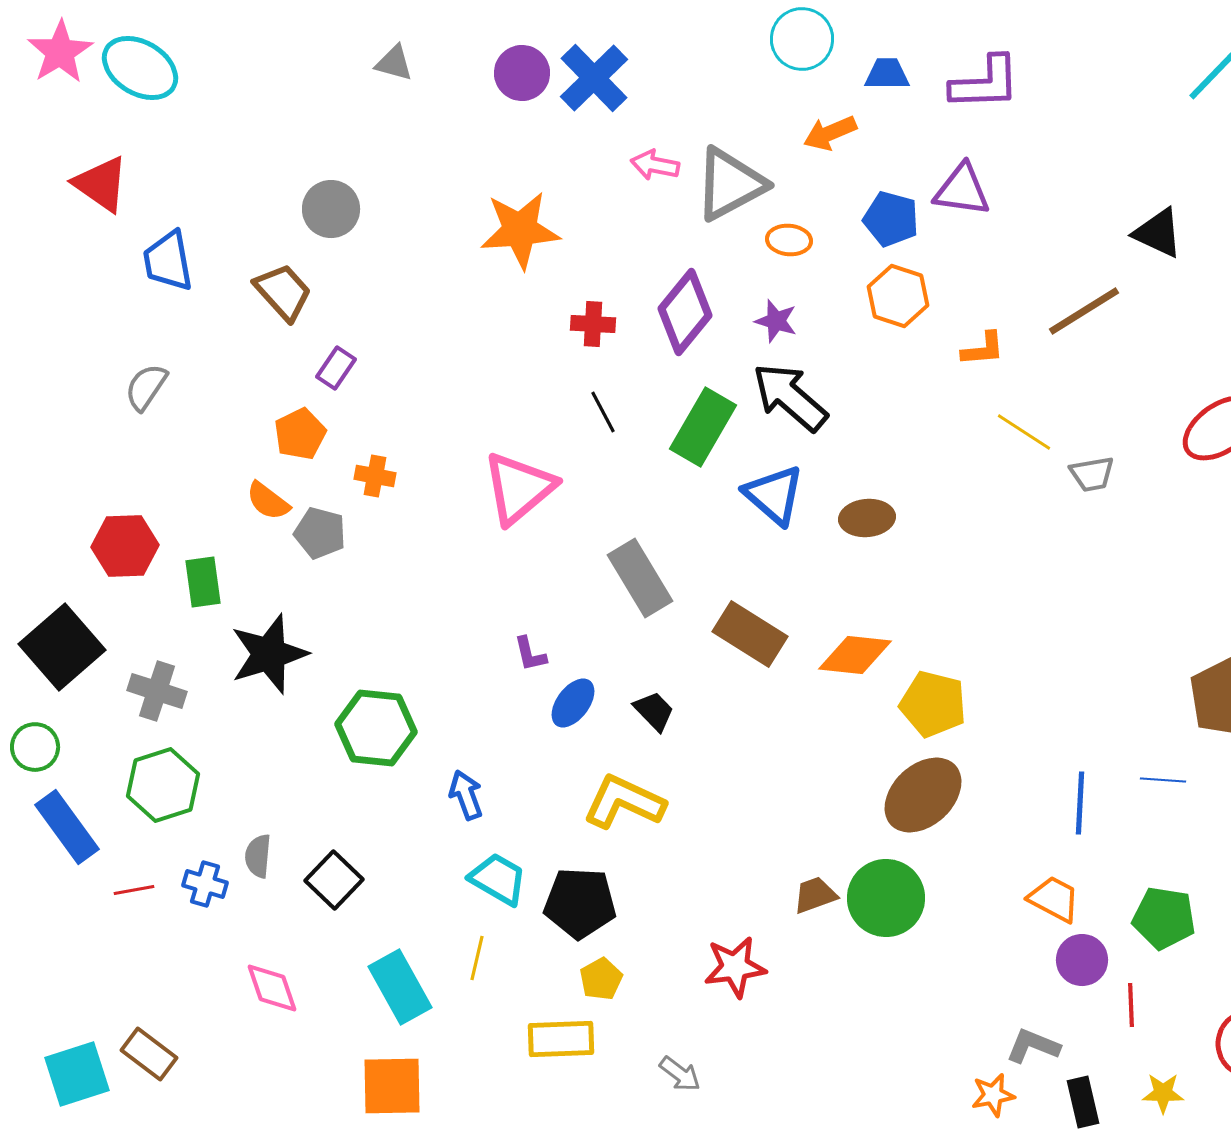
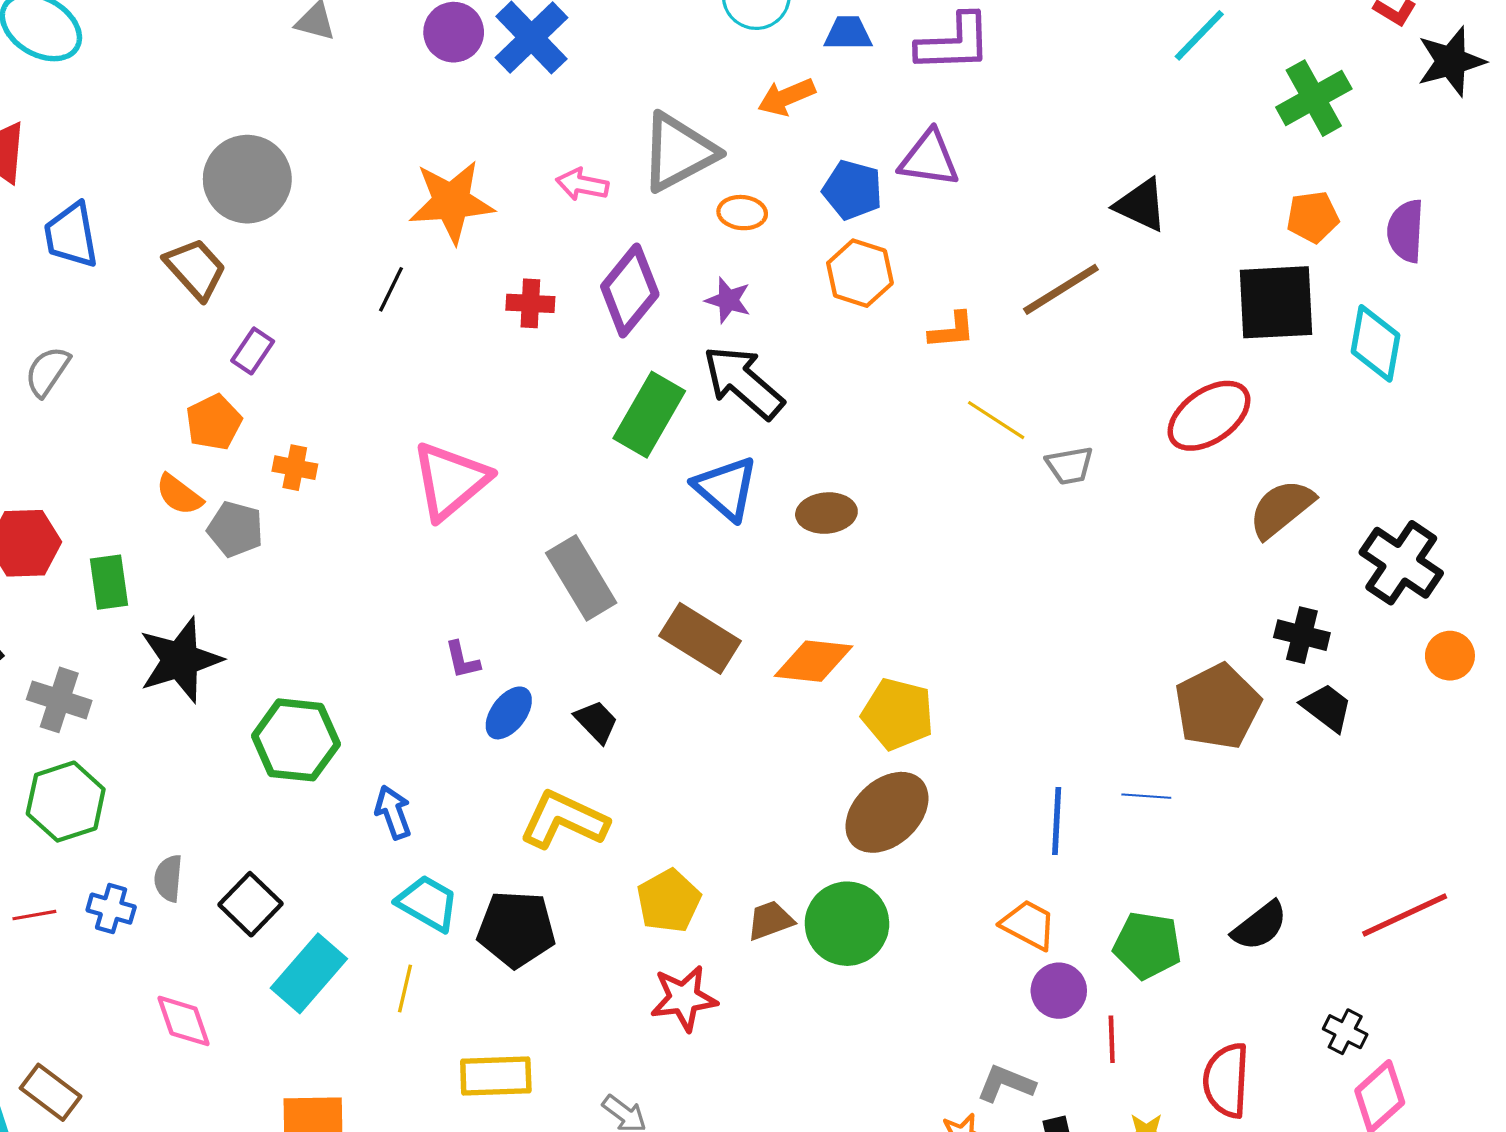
pink arrow: (655, 165) -> (582, 185), moved
gray circle: (331, 209) -> (247, 179), size x1.4
black line: (603, 412) -> (391, 289), moved, turned 54
yellow pentagon: (601, 979) -> (669, 901), moved, size x1.4
cyan rectangle: (400, 987) -> (309, 973), moved, turned 70

